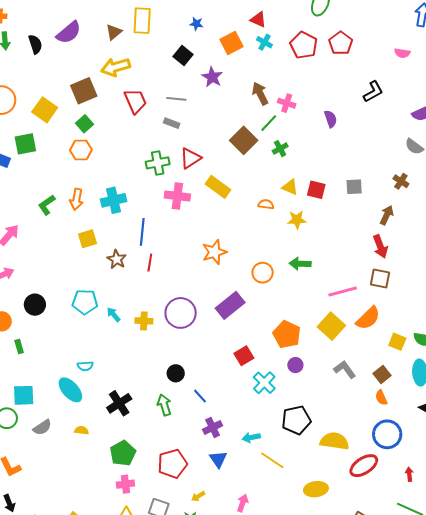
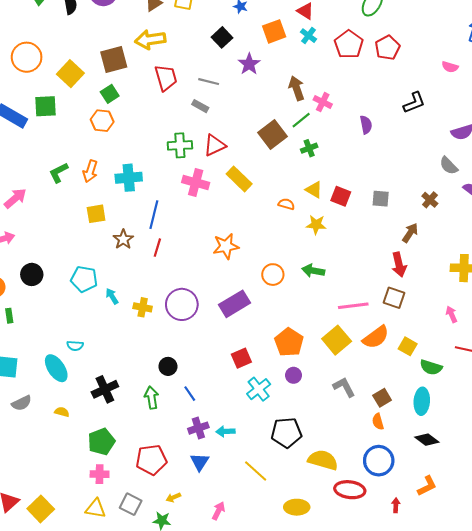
yellow square: (397, 342) -> (408, 346), moved
cyan arrow: (251, 437) -> (225, 431), moved
red ellipse: (364, 466) -> (350, 490), turned 32

